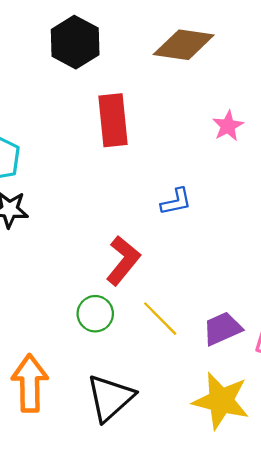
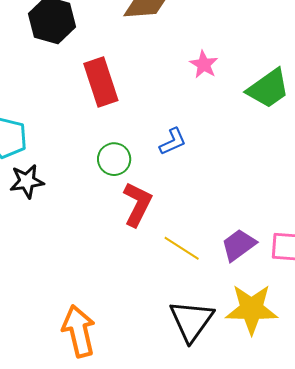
green circle: (95, 314) -> (114, 159), moved
black triangle: (110, 398) -> (191, 321), moved

